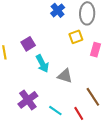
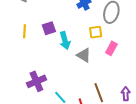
cyan arrow: (42, 64) -> (65, 41), moved
gray triangle: (65, 76) -> (84, 55), moved

